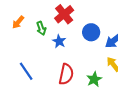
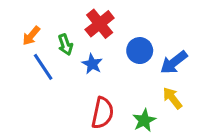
blue line: (26, 71) -> (43, 67), moved

